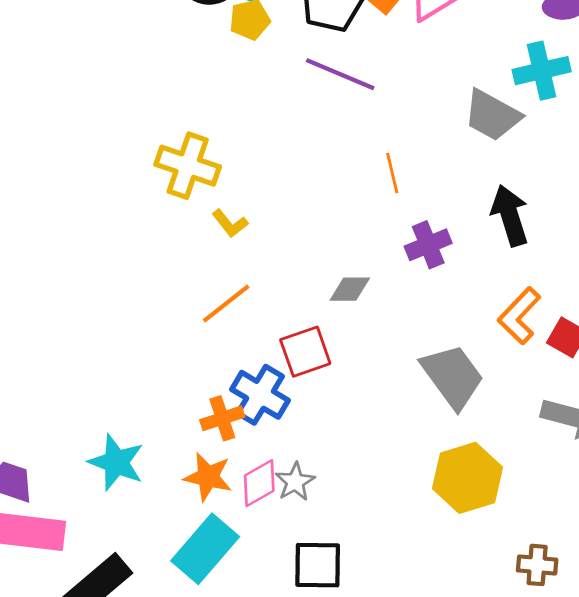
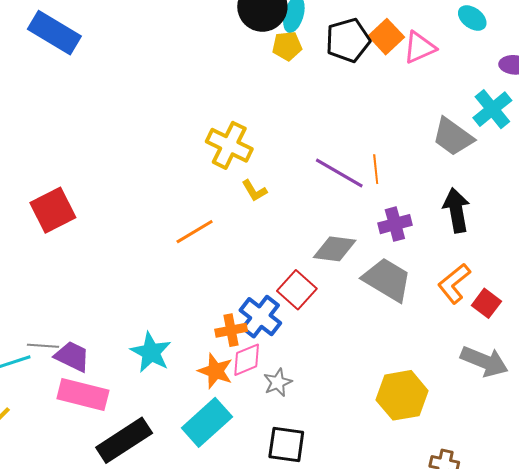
cyan cross: (542, 71) -> (492, 109), turned -33
purple line: (340, 74) -> (339, 173), moved
gray diamond: (350, 289) -> (335, 249), size x1.4
orange line: (226, 304) -> (195, 232), moved
red square: (305, 352) -> (297, 290), turned -36
gray trapezoid: (453, 376) -> (387, 280), moved, turned -30
pink diamond: (259, 483) -> (247, 360), moved

